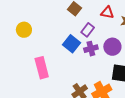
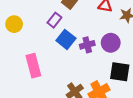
purple rectangle: (88, 30) -> (54, 20), moved

